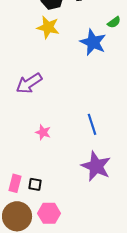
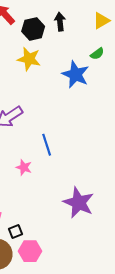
blue line: (92, 124) -> (47, 145), moved
black square: (35, 184) -> (16, 232), moved, turned -32

